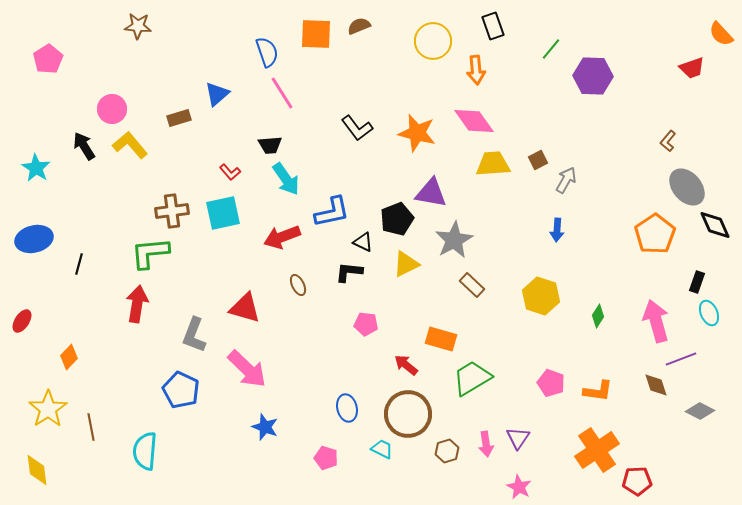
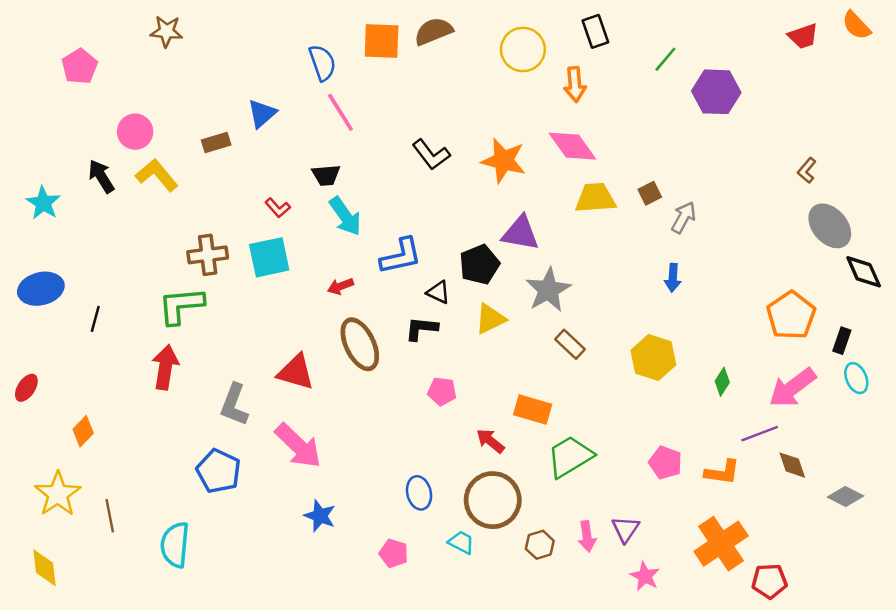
brown semicircle: (359, 26) -> (434, 31), size x1.4
orange semicircle: (721, 34) -> (856, 25), moved
pink pentagon: (48, 59) -> (80, 66), moved
red trapezoid: (692, 68) -> (803, 36), moved
orange pentagon: (655, 234) -> (791, 315), moved
red arrow: (282, 237) -> (340, 286), size x0.6
brown ellipse: (298, 285) -> (360, 344), size x2.0
pink arrow: (656, 321) -> (792, 388), turned -111
purple line: (681, 359) -> (760, 434), moved
pink star: (519, 487) -> (645, 576), moved

